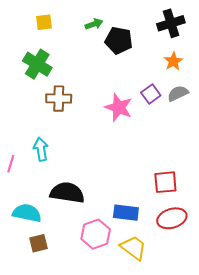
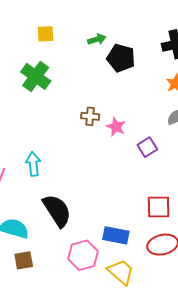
purple square: (151, 94) -> (147, 147), moved
brown cross: (59, 99) -> (90, 116), moved, size x0.7
pink star: (119, 107) -> (116, 127), size x0.7
black semicircle: (67, 193) -> (57, 211), turned 44

